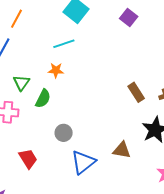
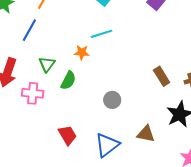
cyan line: (64, 44) -> (101, 34), moved
gray circle: (64, 133) -> (112, 100), moved
red trapezoid: (28, 159) -> (67, 135), moved

